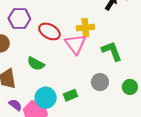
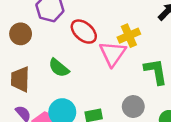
yellow cross: (85, 28) -> (129, 36), turned -30

